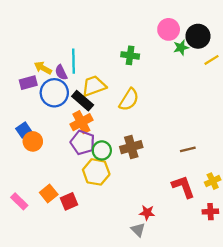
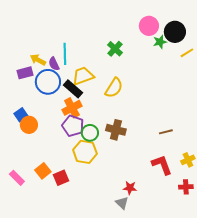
green cross: (130, 55) -> (115, 49), turned 35
brown cross: (131, 147) -> (116, 130), turned 30

